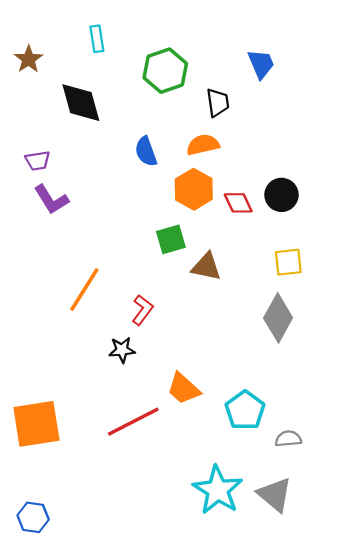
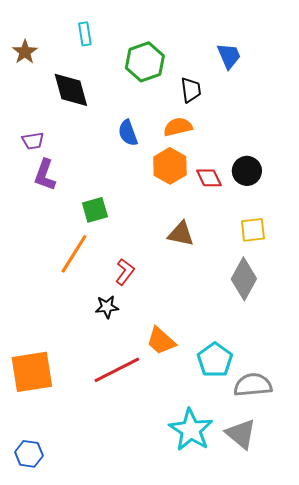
purple L-shape: (51, 199) -> (45, 175), turned 52
green square: (171, 239) -> (95, 210), moved
gray semicircle: (288, 439) -> (253, 385), size x1.6

